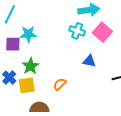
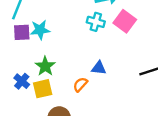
purple square: (13, 44) -> (22, 32), moved
blue triangle: (89, 61) -> (99, 68), moved

